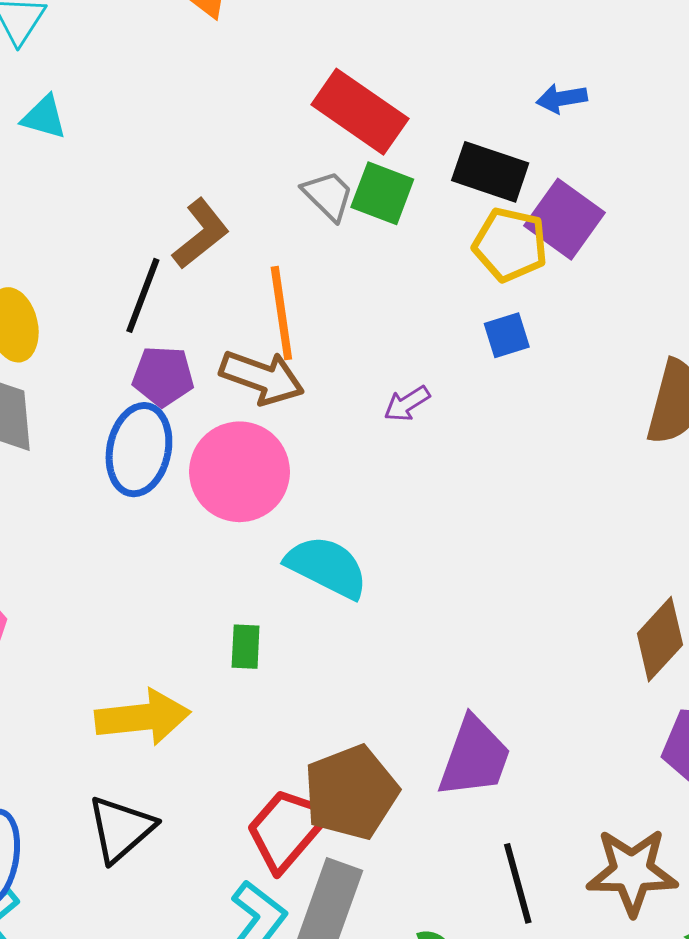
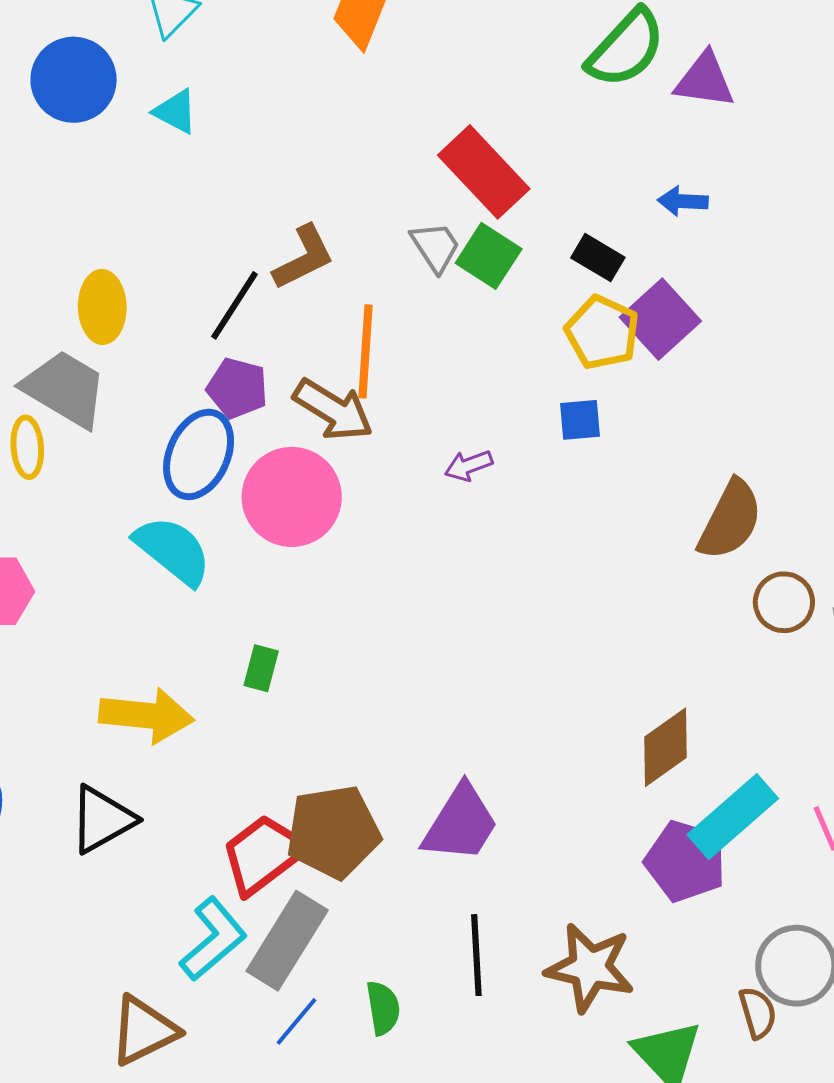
black rectangle: (490, 172) -> (598, 258), size x0.7
cyan semicircle: (327, 567) -> (173, 550), moved

